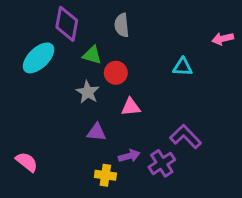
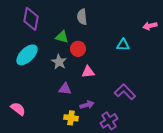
purple diamond: (67, 24) -> (31, 19), moved
cyan ellipse: (39, 58) -> (27, 55), moved
purple cross: (162, 163) -> (109, 121), moved

